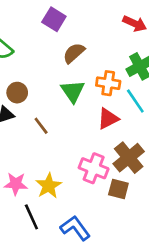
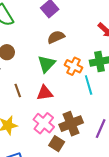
red triangle: (108, 119) -> (45, 93), moved
brown line: (41, 126) -> (18, 91), moved

